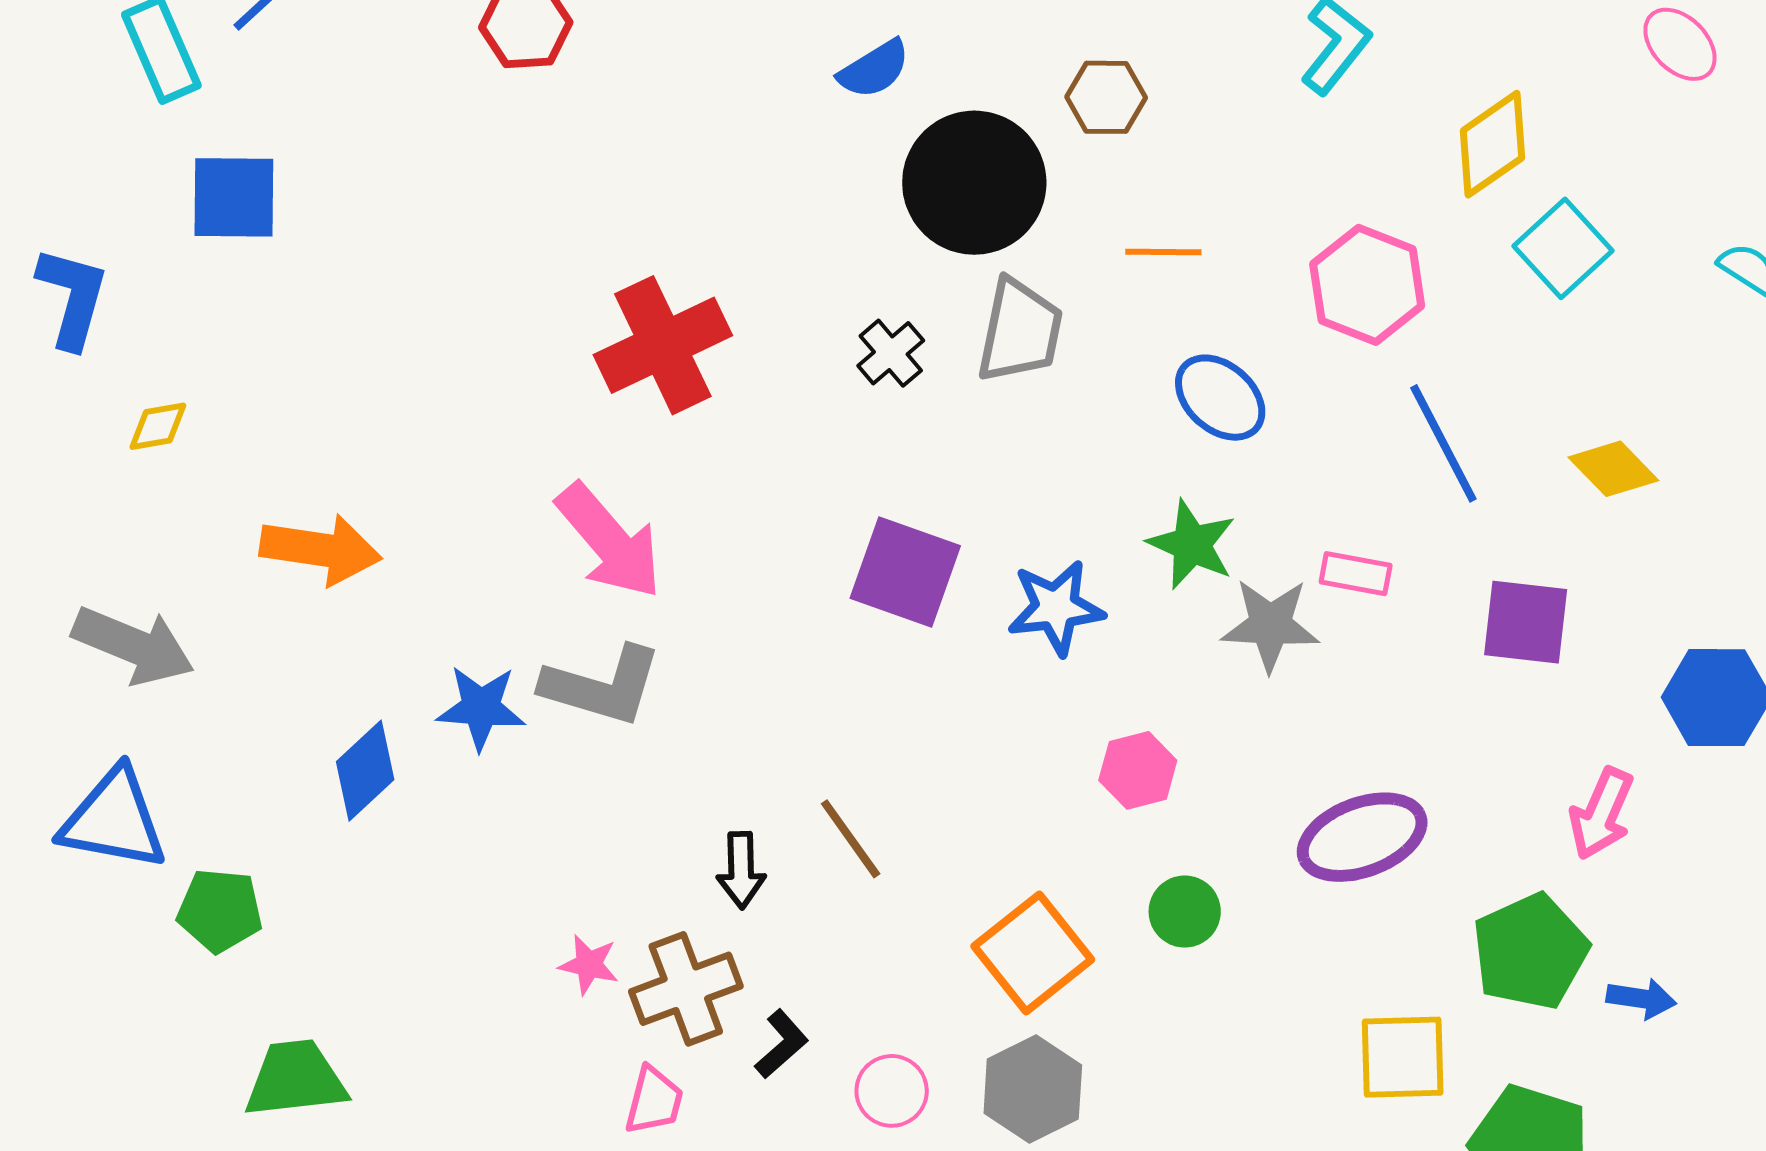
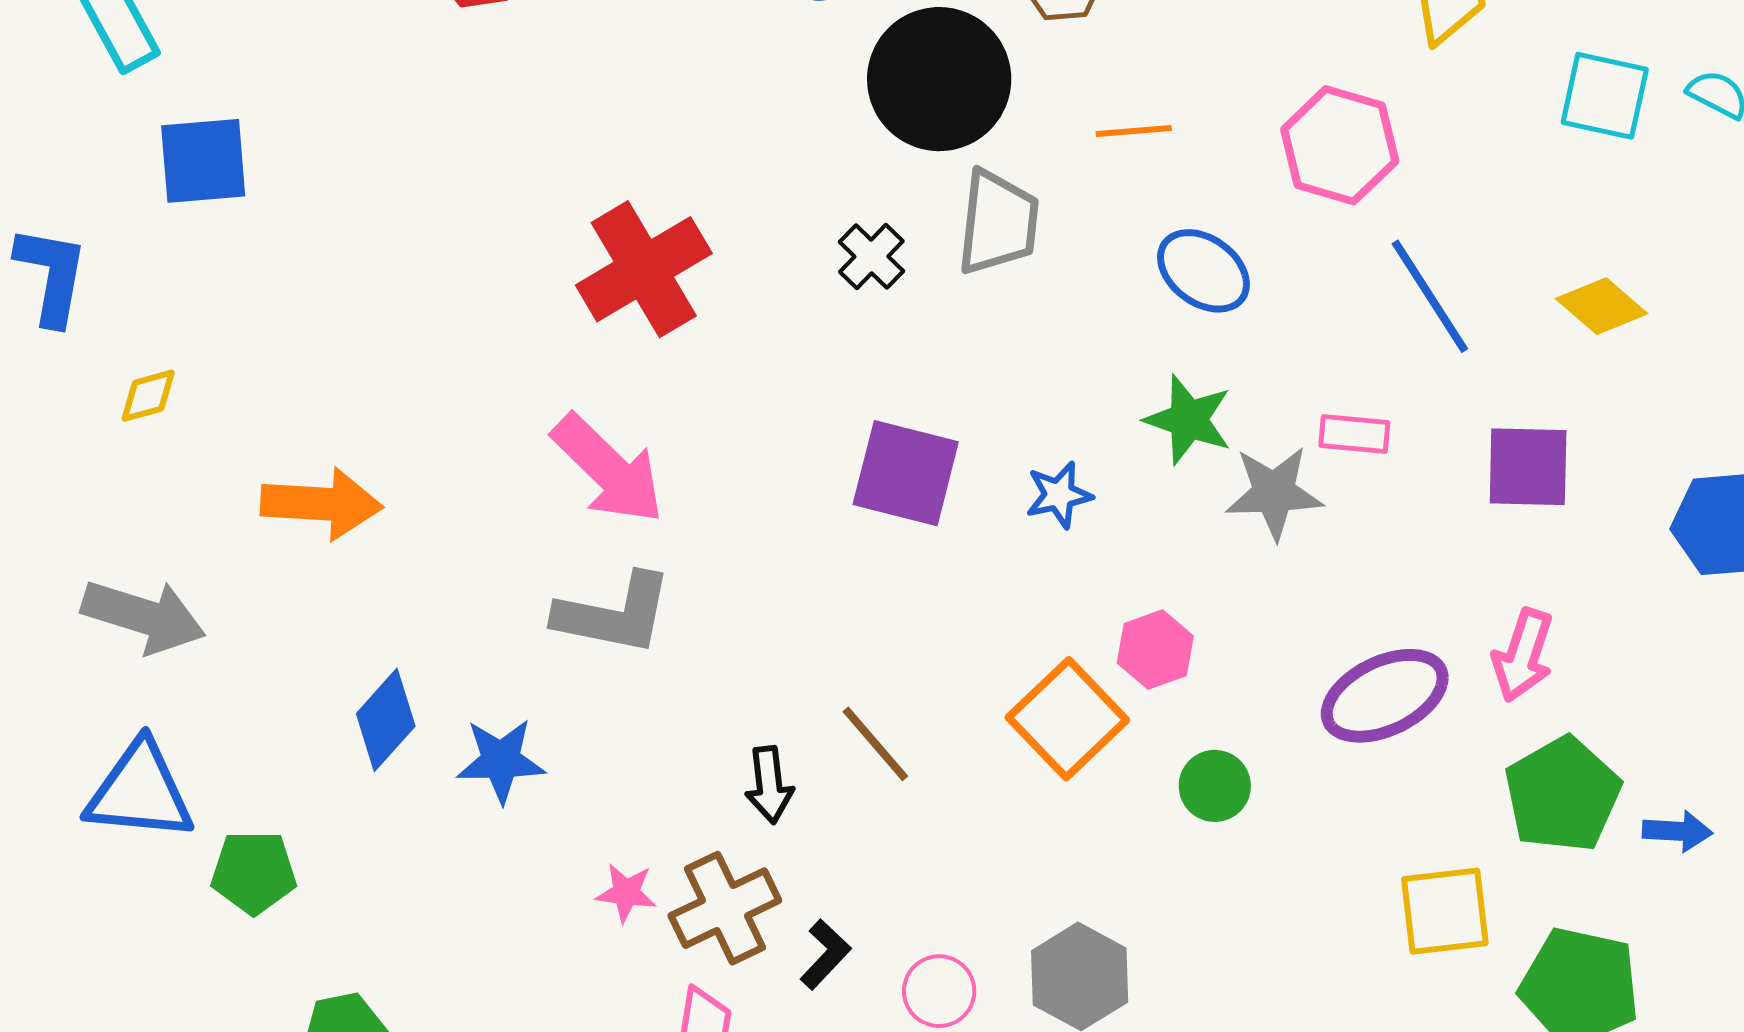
cyan square: (1563, 248) -> (1605, 96), moved, turned -30
blue star: (1056, 608) -> (1059, 495), size x0.7
blue star: (481, 708) -> (501, 760), moved
pink arrow: (1601, 814) -> (1523, 655), moved
orange square: (1033, 953) -> (1067, 719), moved

